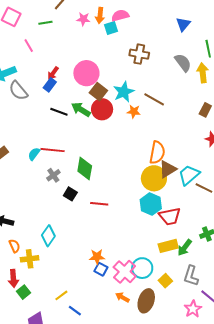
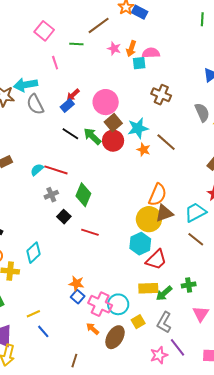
cyan trapezoid: (189, 175) -> (195, 212), moved
red trapezoid: (170, 216) -> (156, 260), turned -45
pink cross: (125, 272) -> (100, 304), turned -30

